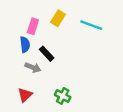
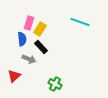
yellow rectangle: (58, 18) -> (40, 29), moved
red triangle: (25, 95) -> (14, 76), moved

